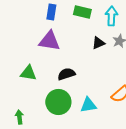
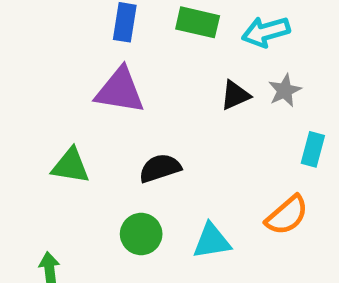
cyan arrow: (111, 16) -> (266, 32), turned -108
green circle: (58, 102) -> (141, 234), size x0.7

